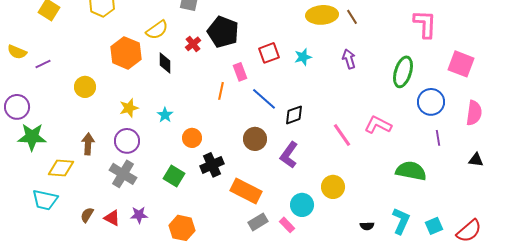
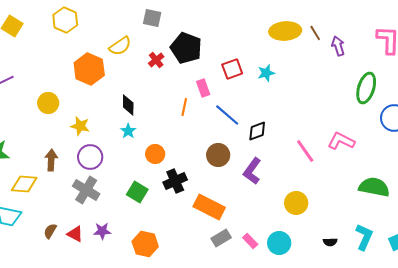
purple arrow: (349, 59) -> (338, 46), moved
black diamond: (165, 63) -> (128, 105), moved
yellow star: (129, 108) -> (80, 126), moved, turned 30
cyan circle: (302, 205) -> (279, 243), moved

